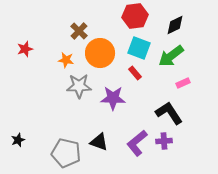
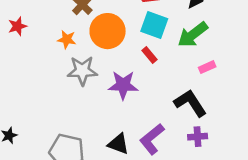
purple cross: (164, 141) -> (198, 137), moved
black triangle: (99, 142) -> (118, 144), moved

